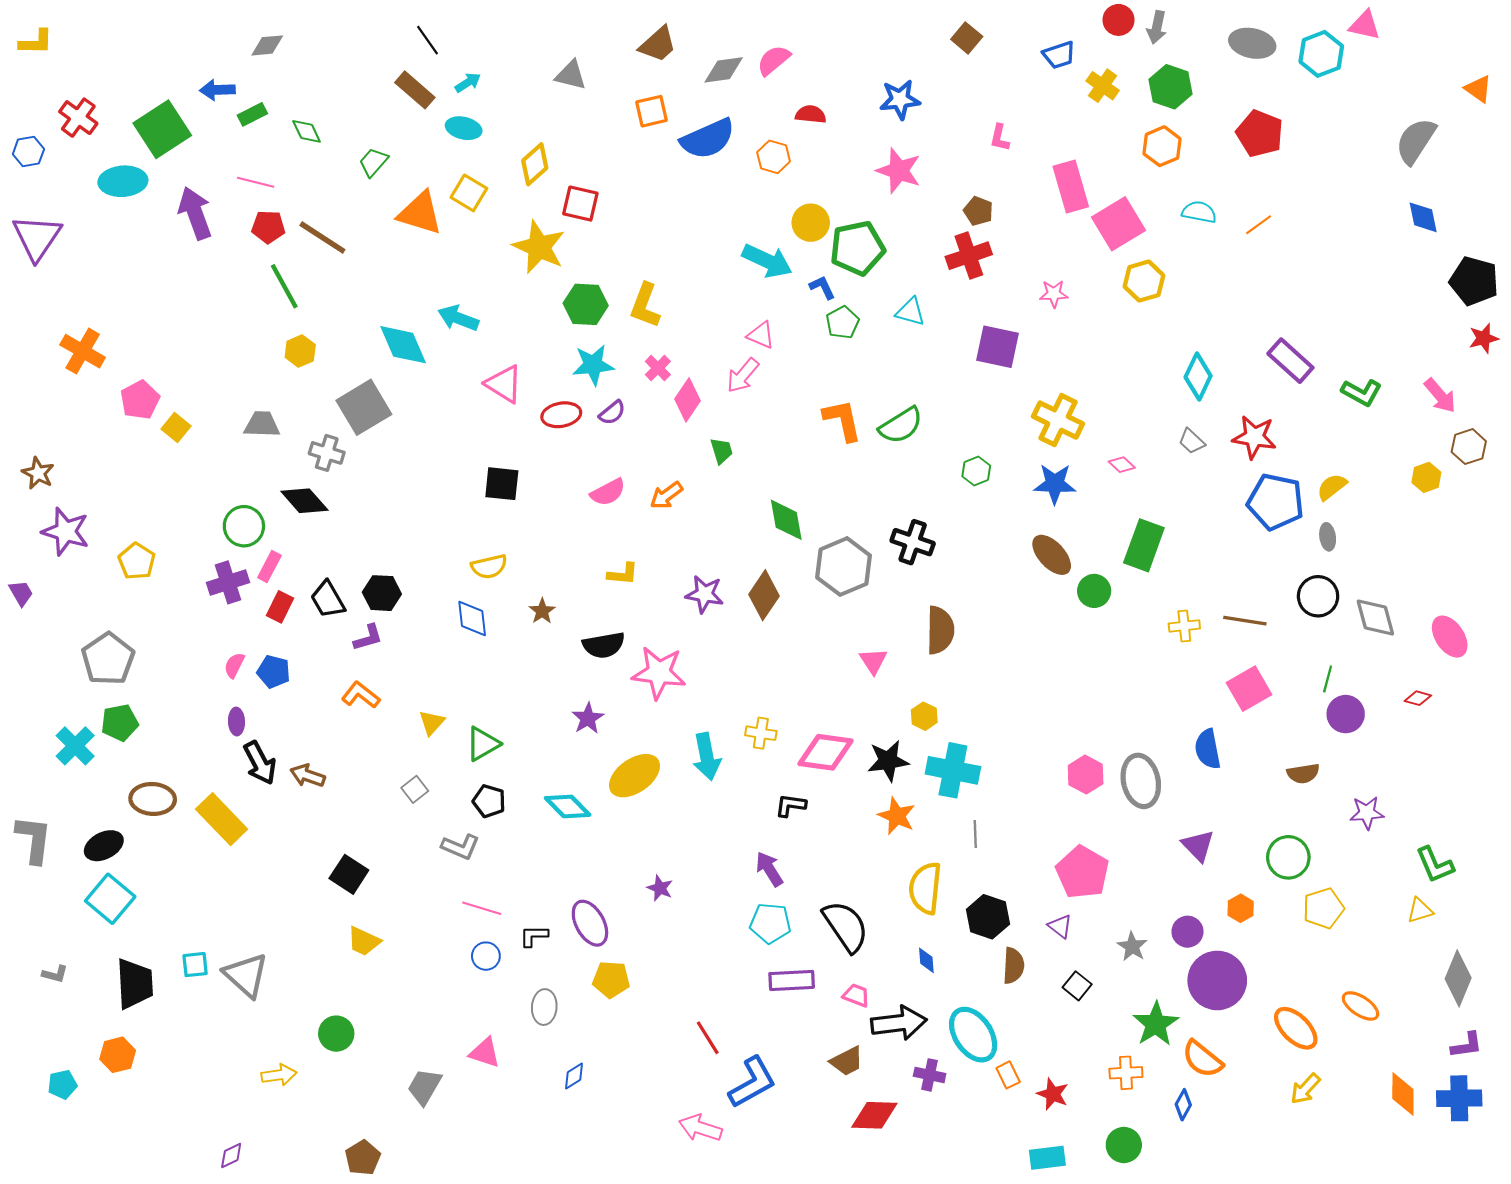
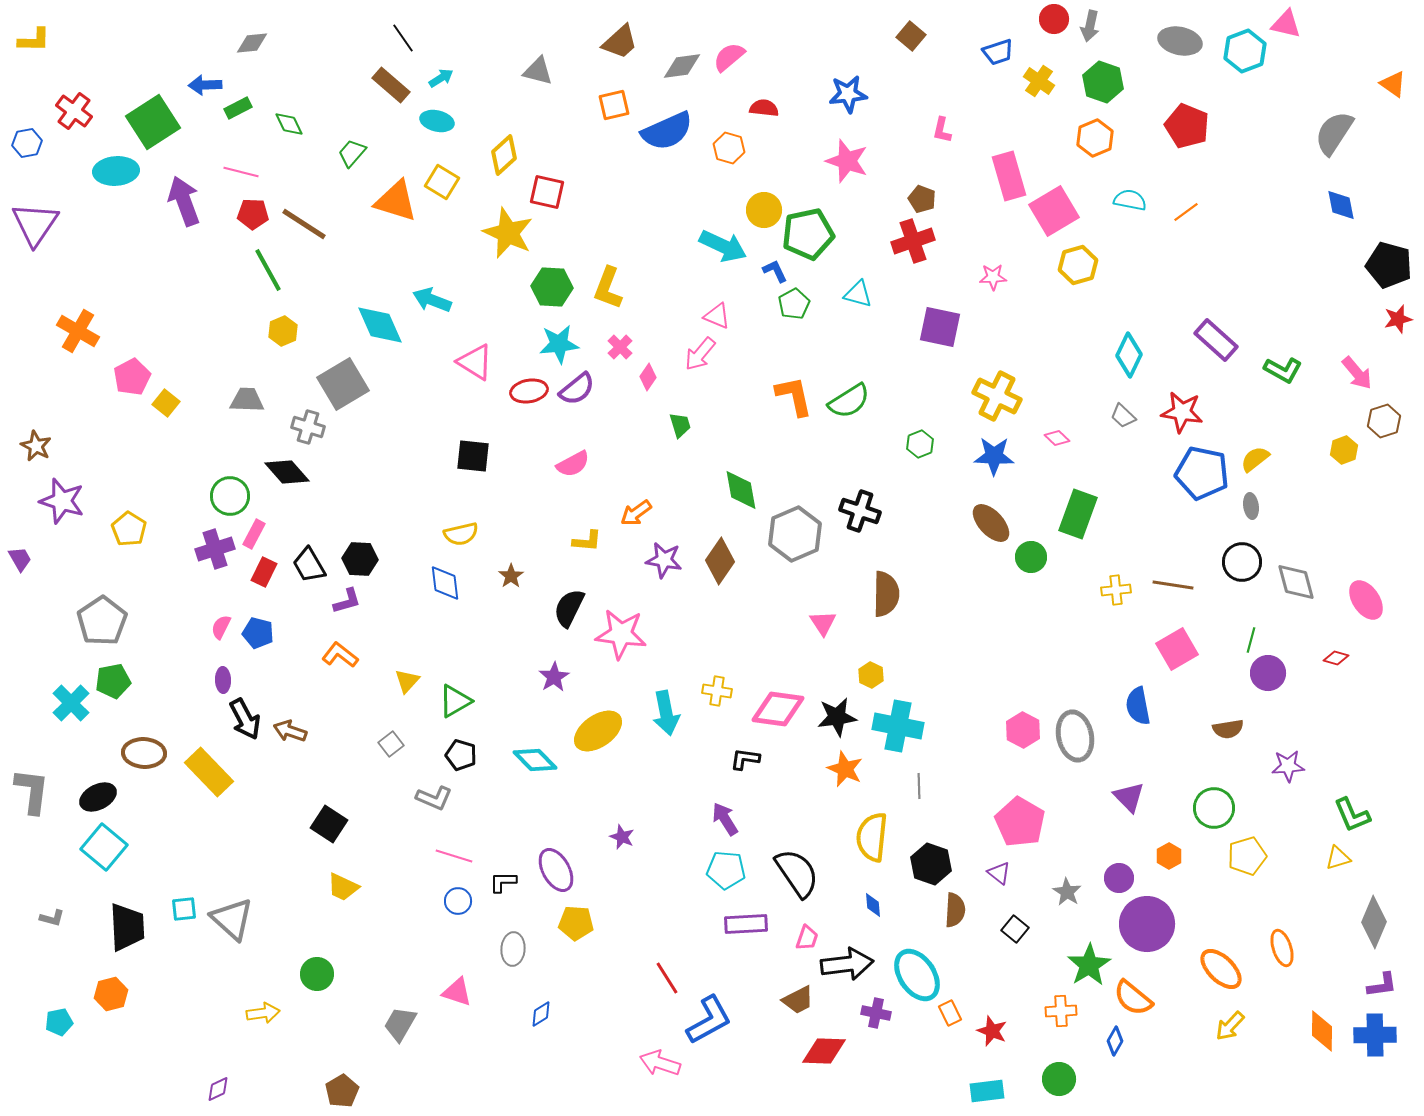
pink diamond: (688, 400) -> (648, 377), size x0.7
purple semicircle: (612, 413) -> (577, 389), size x1.4
orange arrow: (666, 495) -> (636, 513), moved
black semicircle: (604, 645) -> (569, 608), turned 126
pink trapezoid: (856, 995) -> (807, 938), turned 88
orange ellipse: (1360, 1006) -> (1282, 948), turned 39

